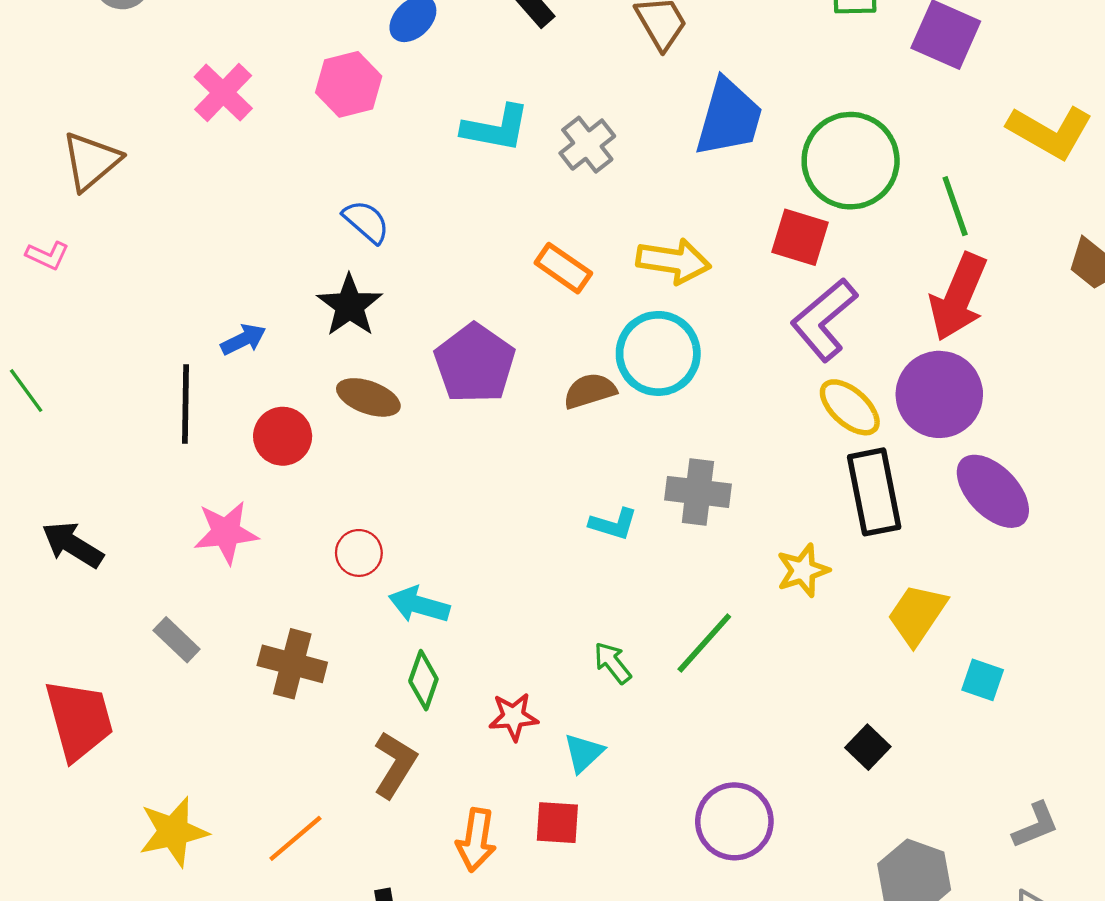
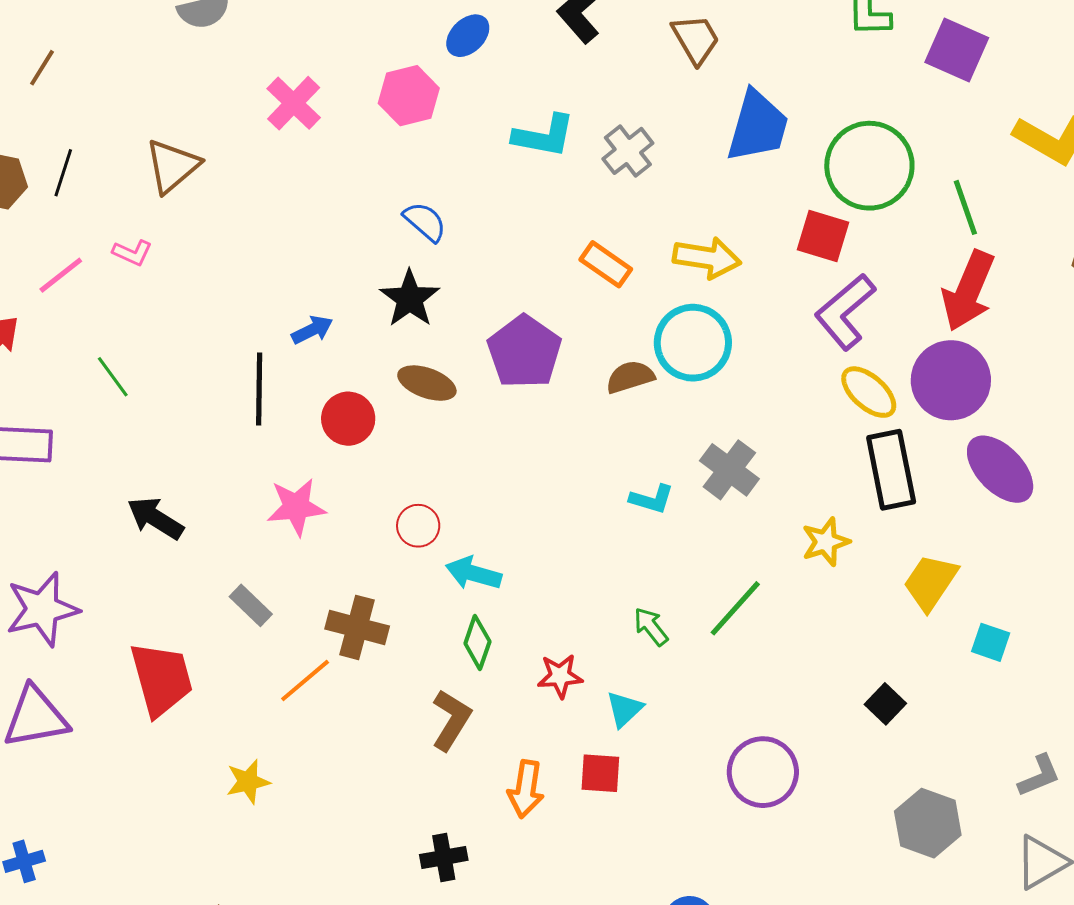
gray cross: (698, 492) -> (729, 470), turned 30
yellow star: (173, 832) -> (248, 782), size x0.7
orange line: (295, 838) -> (305, 680), moved

